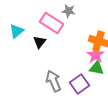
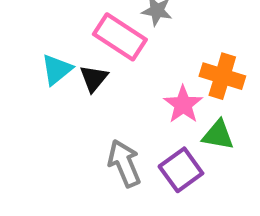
cyan triangle: (17, 31) -> (57, 70), moved
pink star: (96, 55) -> (183, 104), moved

